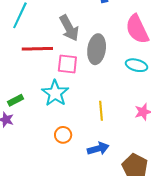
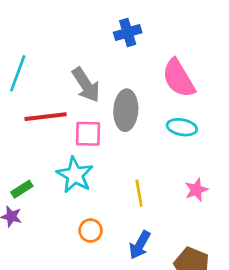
blue arrow: (98, 149) -> (140, 245), turned 140

